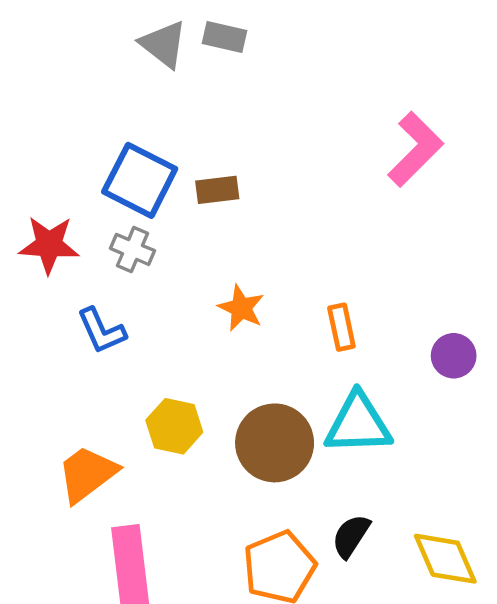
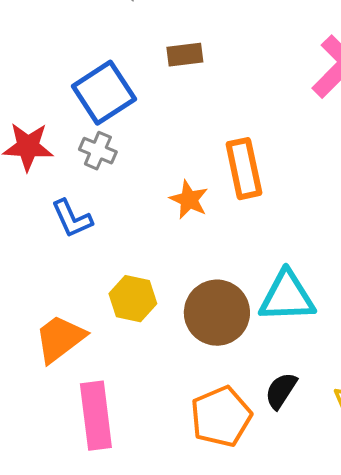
blue square: (140, 180) -> (104, 93), turned 30
brown rectangle: (217, 190) -> (185, 55), moved
orange rectangle: (341, 327) -> (244, 169), moved, size x1.5

